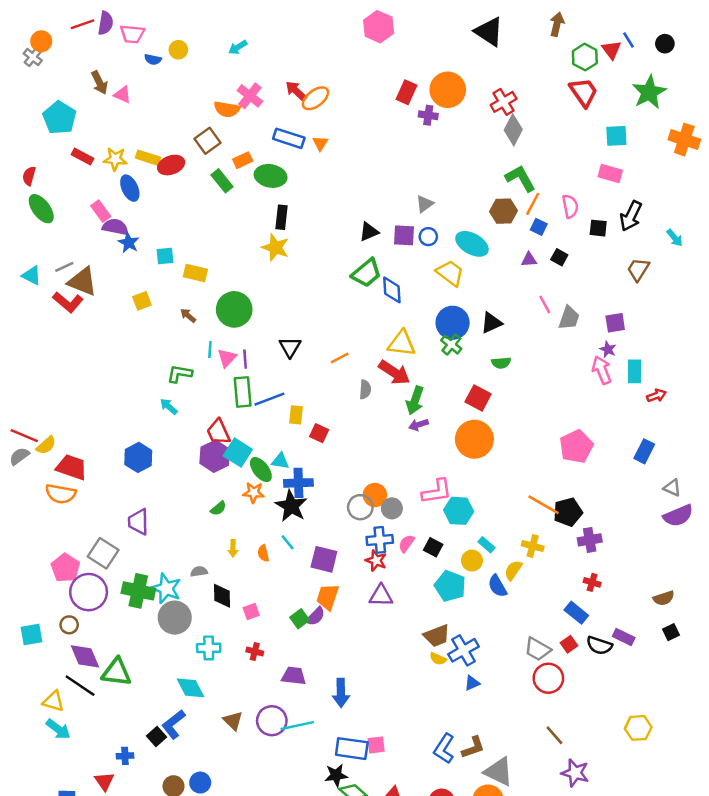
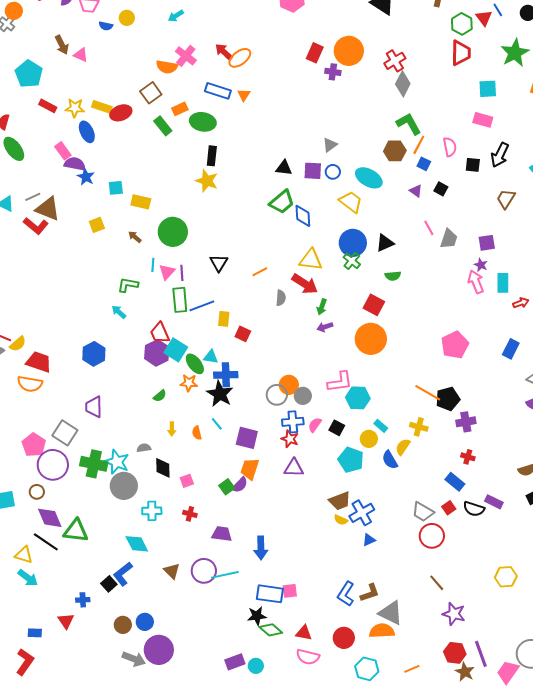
red trapezoid: (584, 92) -> (461, 53), turned 36
black triangle: (369, 232) -> (284, 168), turned 30
purple triangle: (529, 260) -> (416, 191), turned 40
green arrow: (415, 400) -> (322, 307), size x0.7

